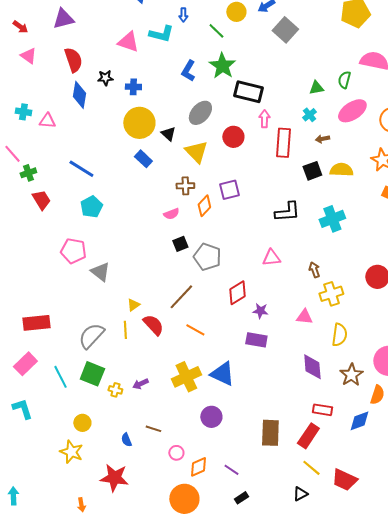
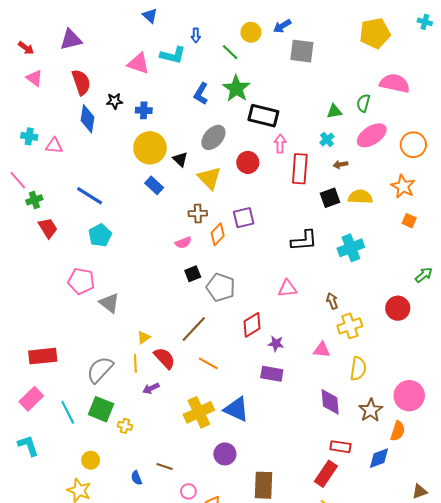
gray square: (285, 30) -> (302, 51), turned -35
purple arrow: (140, 384) -> (151, 388), moved
brown rectangle: (270, 433) -> (263, 485), moved

